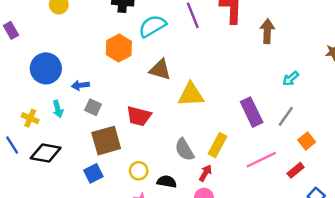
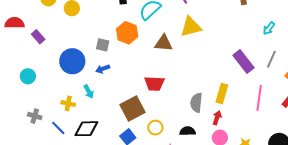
yellow triangle: (191, 95) -> (191, 27), moved
gray square: (93, 107) -> (103, 45), moved
gray semicircle: (184, 150) -> (196, 103), turned 48
pink line: (261, 160) -> (259, 98), turned -45
yellow circle: (139, 171) -> (155, 128), moved

